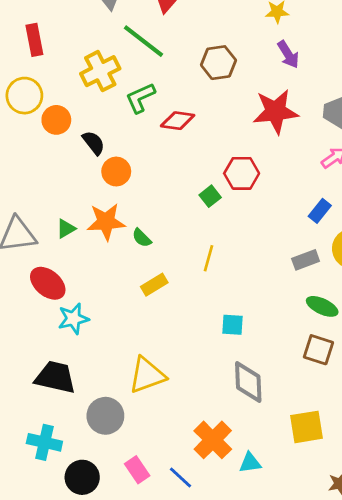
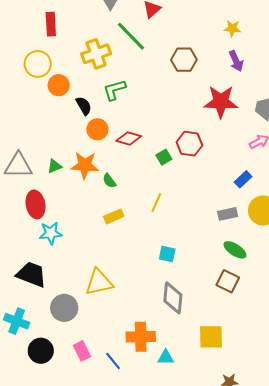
green L-shape: (140, 98) -> (115, 90), moved
red diamond: (178, 121) -> (129, 139), moved
red ellipse: (48, 283) -> (36, 204), turned 32
orange cross: (213, 440) -> (141, 337), turned 36

